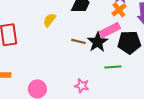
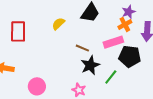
black star: (98, 42) -> (90, 65), moved
green line: (113, 67) -> (111, 77), turned -56

